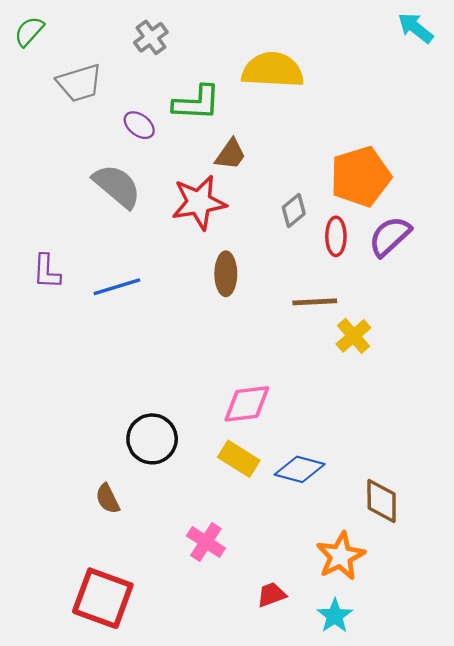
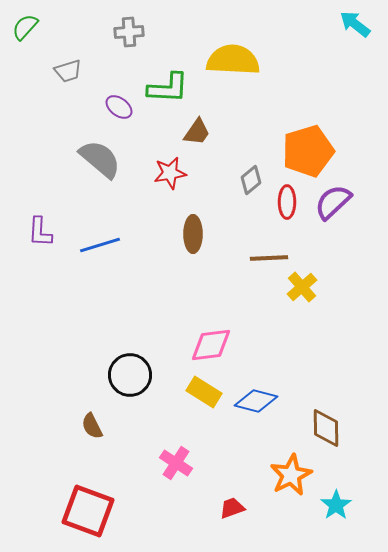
gray cross: (151, 37) -> (129, 32), turned 32
gray trapezoid: (79, 83) -> (68, 71), size x0.7
red star: (199, 202) -> (170, 173), size x0.7
cyan star: (335, 616) -> (336, 505), moved

